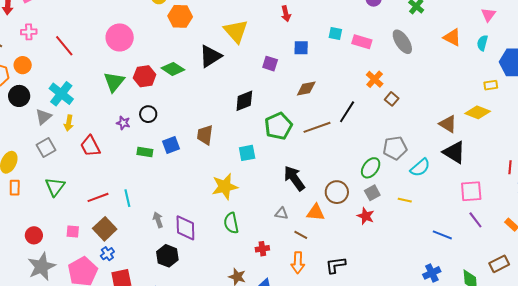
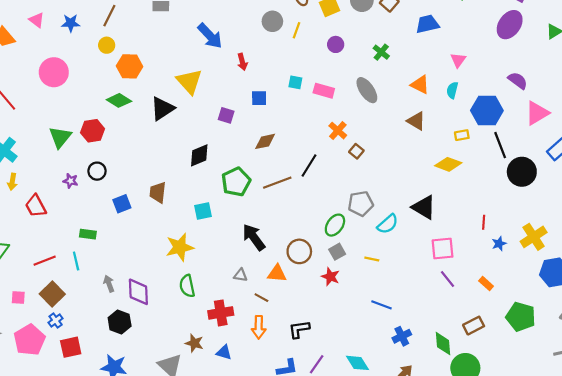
pink circle: (120, 37) -> (54, 72), moved
green diamond: (173, 69) -> (119, 100), moved
brown triangle: (448, 124) -> (416, 121), moved
green rectangle: (145, 152) -> (88, 234), moved
blue line: (442, 235) -> (382, 305), moved
red cross: (262, 249) -> (221, 313), size x1.6

